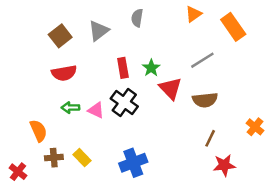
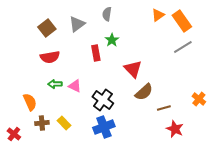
orange triangle: (193, 14) -> (158, 15), moved
gray line: (202, 60) -> (183, 47), moved
green star: (151, 68) -> (112, 40), moved
brown semicircle: (205, 100) -> (144, 92), moved, turned -36
black cross: (124, 102) -> (103, 100), moved
brown line: (210, 138) -> (164, 108), turned 48
red star: (224, 165) -> (175, 129), turned 30

